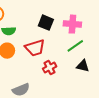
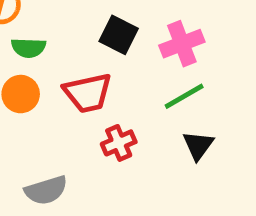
pink cross: (72, 24) -> (182, 44), turned -30
black triangle: (83, 66) -> (198, 145), turned 48

